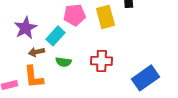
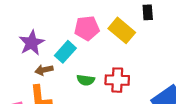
yellow rectangle: (106, 17) -> (122, 30), turned -35
green semicircle: (64, 62) -> (86, 80), moved

